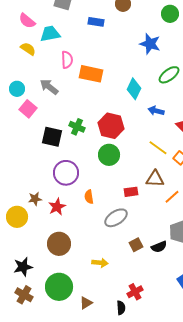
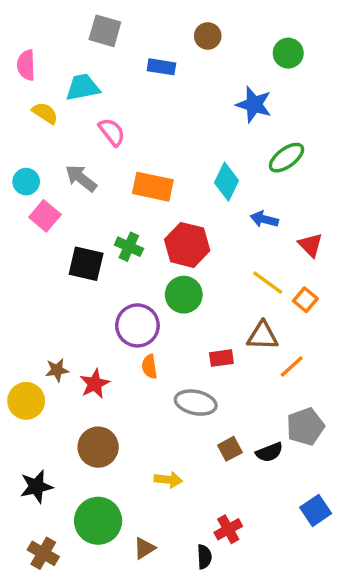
pink semicircle: (27, 21) -> (26, 65), moved, turned 48
pink semicircle: (67, 60) -> (112, 132), turned -36
orange rectangle: (91, 74) -> (153, 187), moved
purple circle: (66, 173) -> (137, 325), moved
gray ellipse: (116, 218) -> (196, 403), turned 45
brown cross: (24, 295) -> (43, 553), moved

